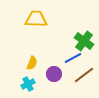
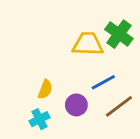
yellow trapezoid: (36, 19) -> (88, 44), moved
green cross: (84, 41) -> (119, 34), moved

